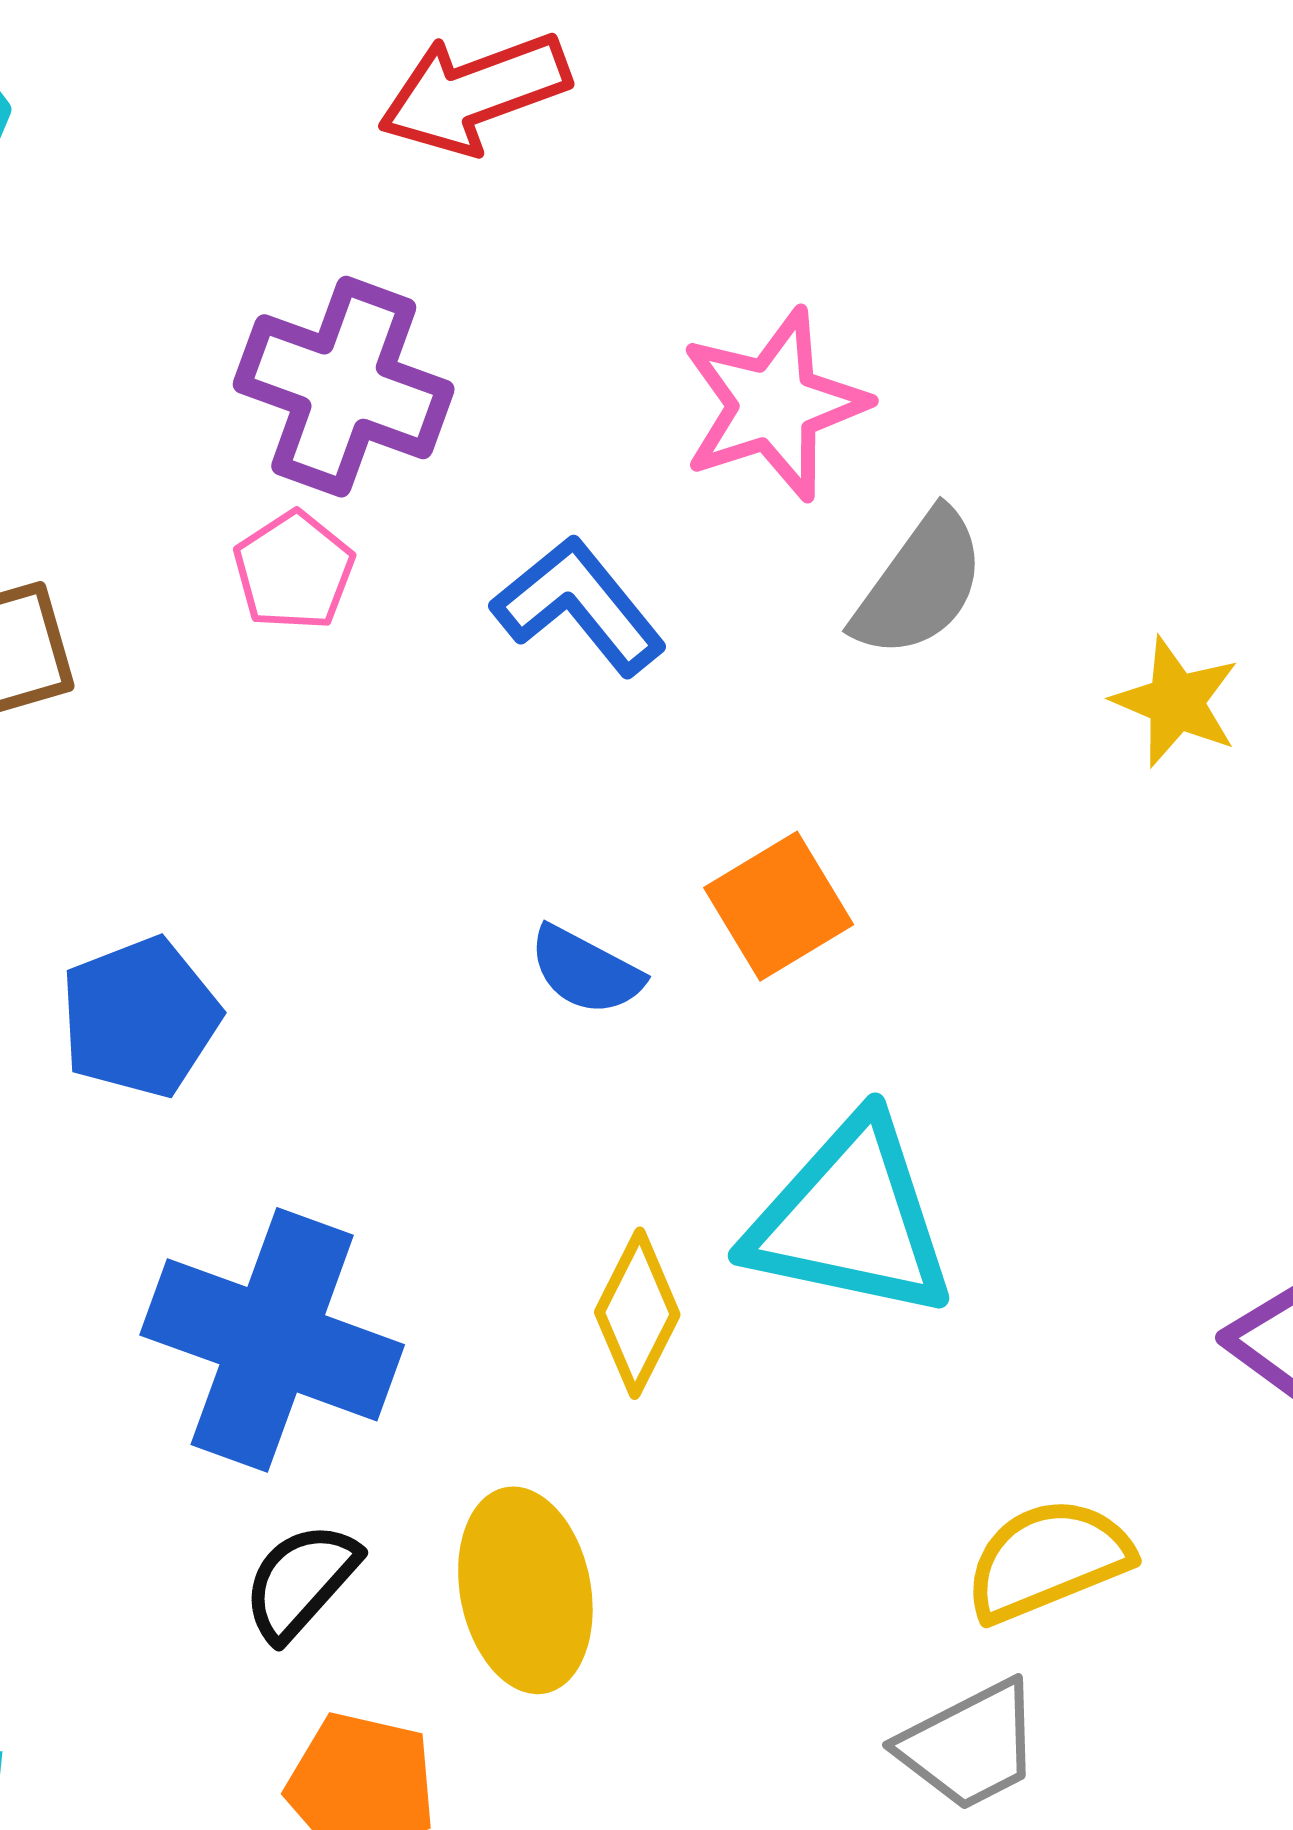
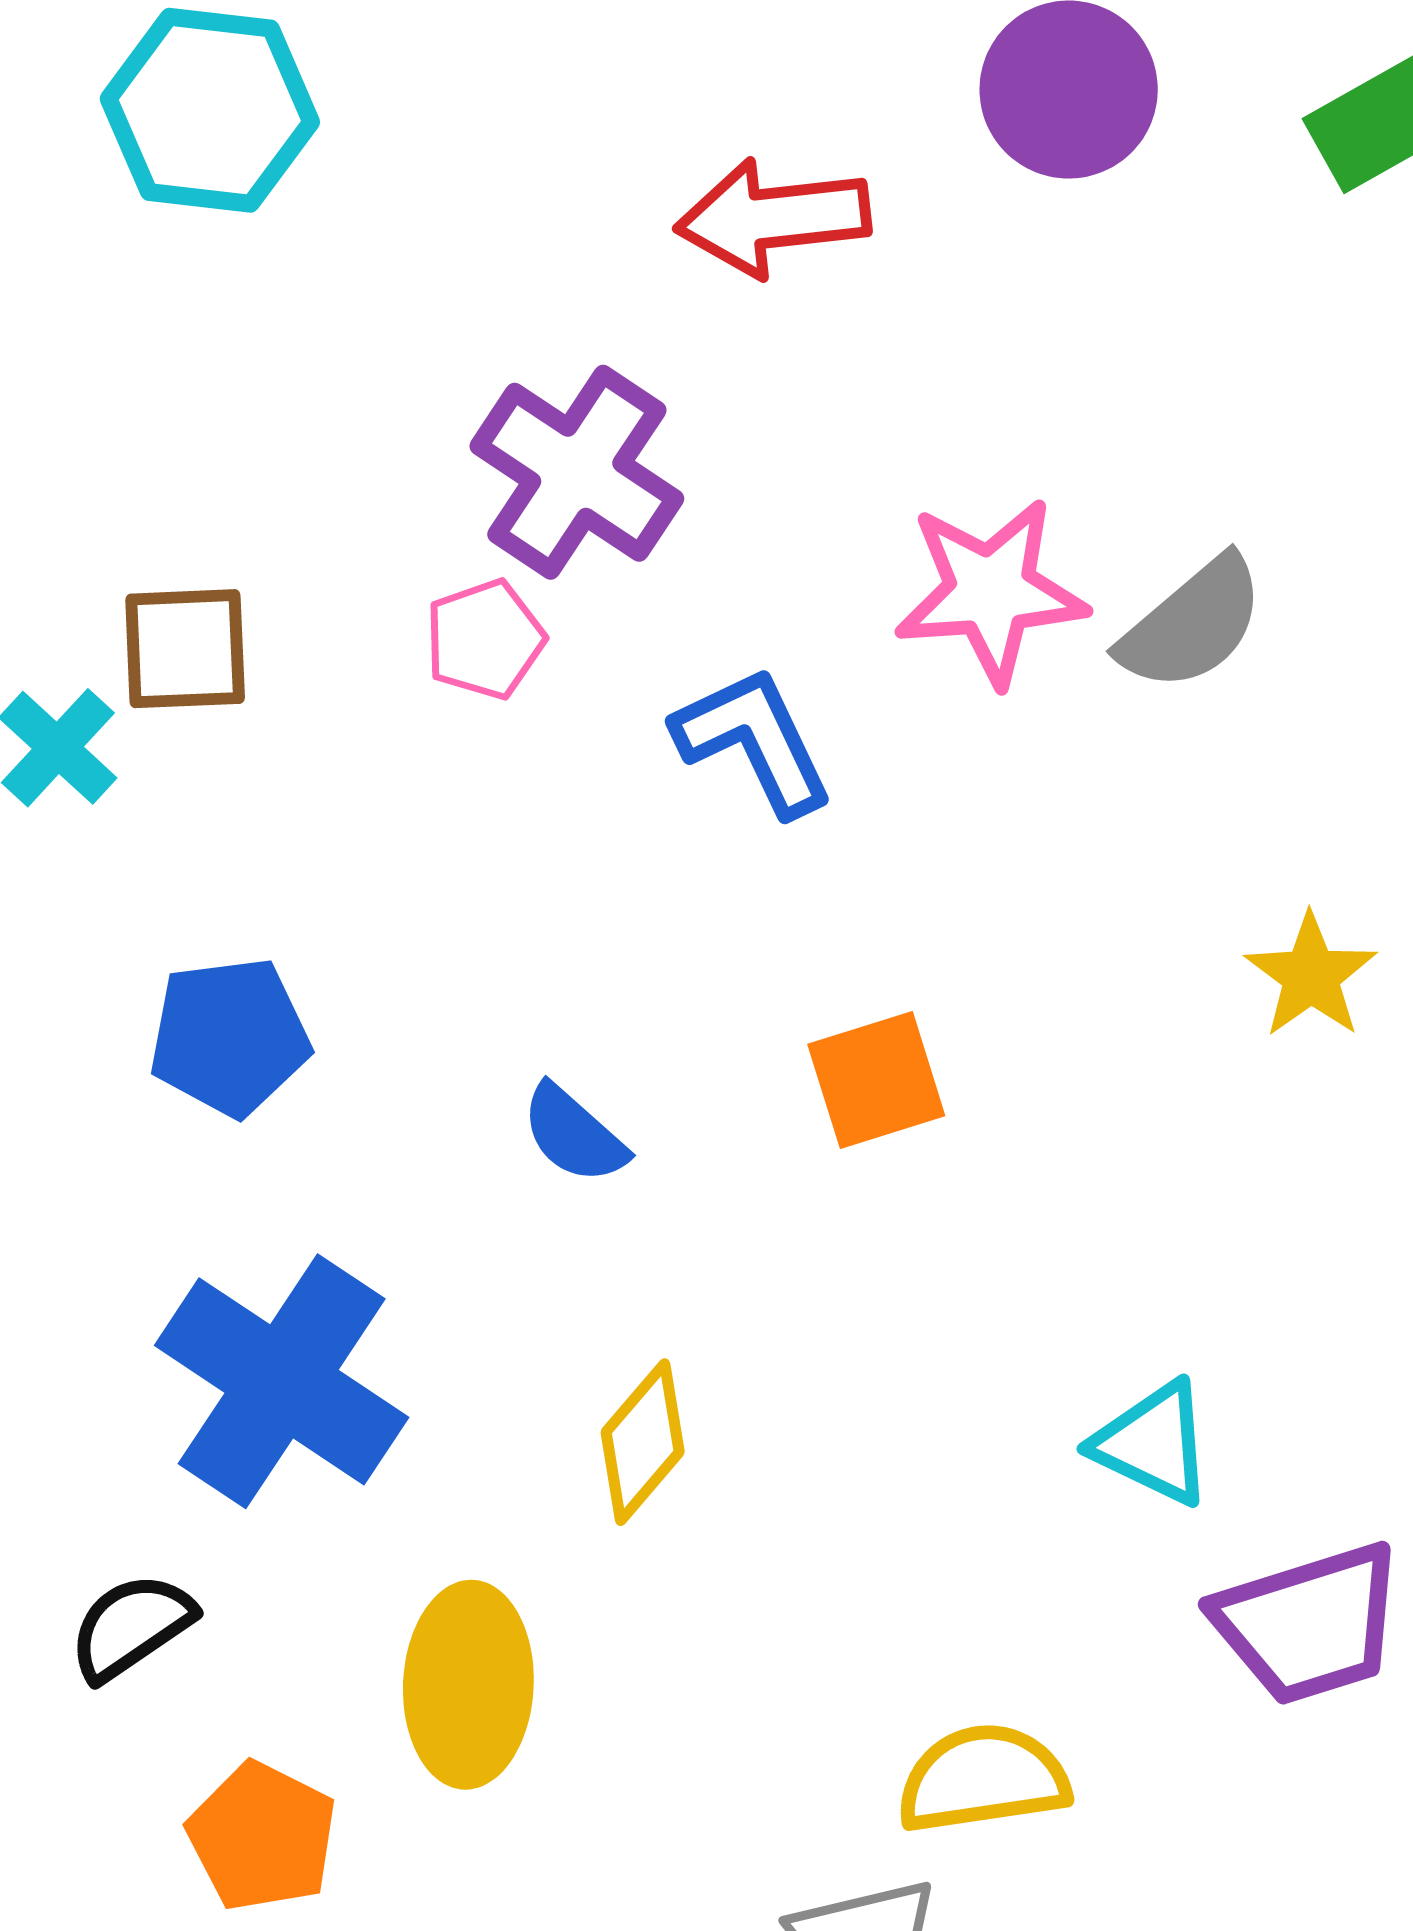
gray semicircle: (920, 584) -> (1192, 624), moved
blue semicircle: (586, 971) -> (574, 1134), moved
cyan triangle: (851, 1219) -> (1153, 1443), moved, size x0.6
black semicircle: (301, 1581) -> (131, 1627), moved

